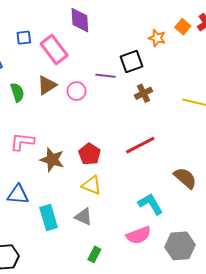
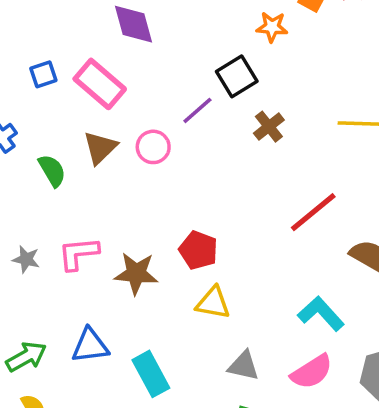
purple line: (106, 76) -> (197, 110), turned -36
red line: (140, 145) -> (313, 212), moved
gray triangle: (84, 217) -> (244, 366), moved

